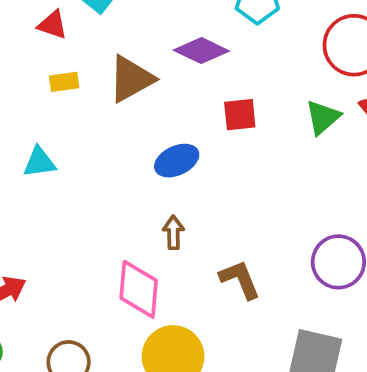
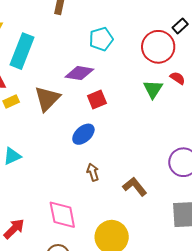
yellow rectangle: (64, 82) -> (11, 102), moved
red square: (240, 115) -> (97, 100), moved
pink diamond: (139, 289) -> (62, 215), moved

